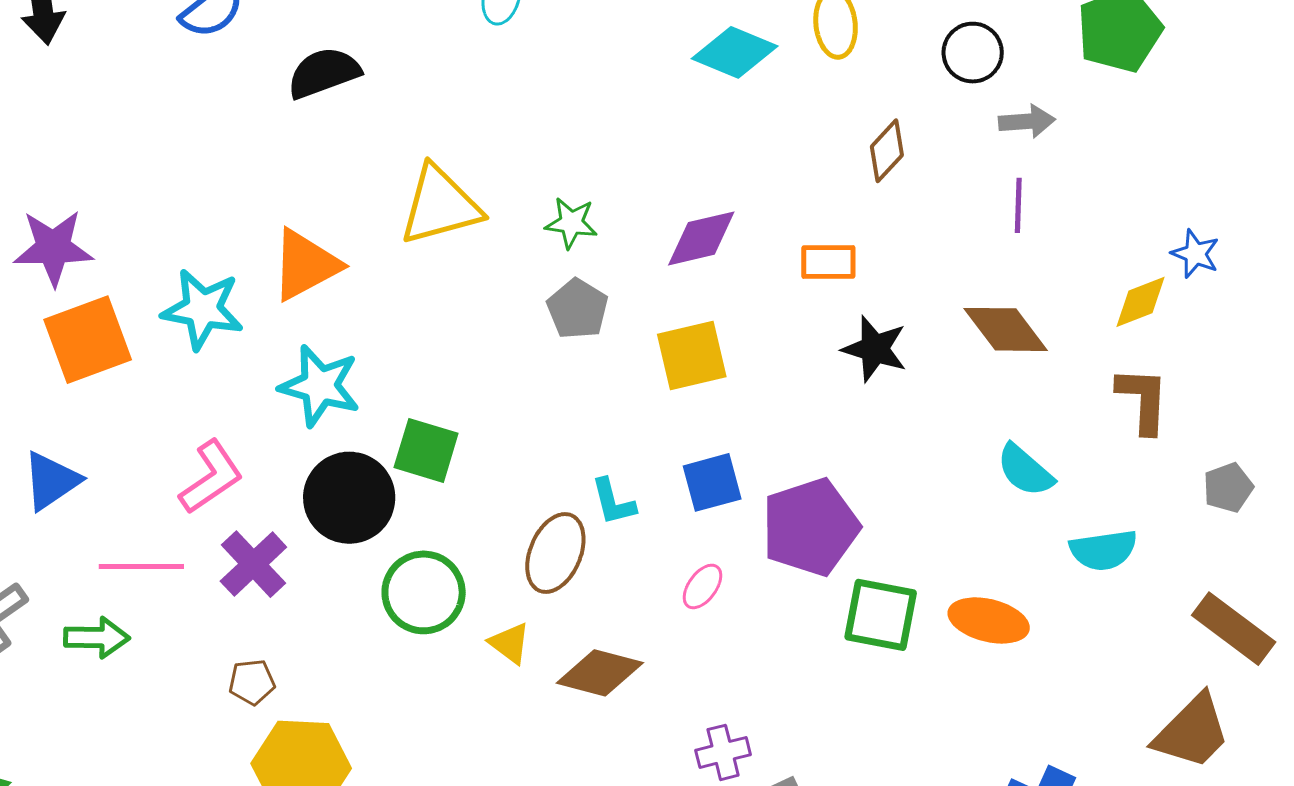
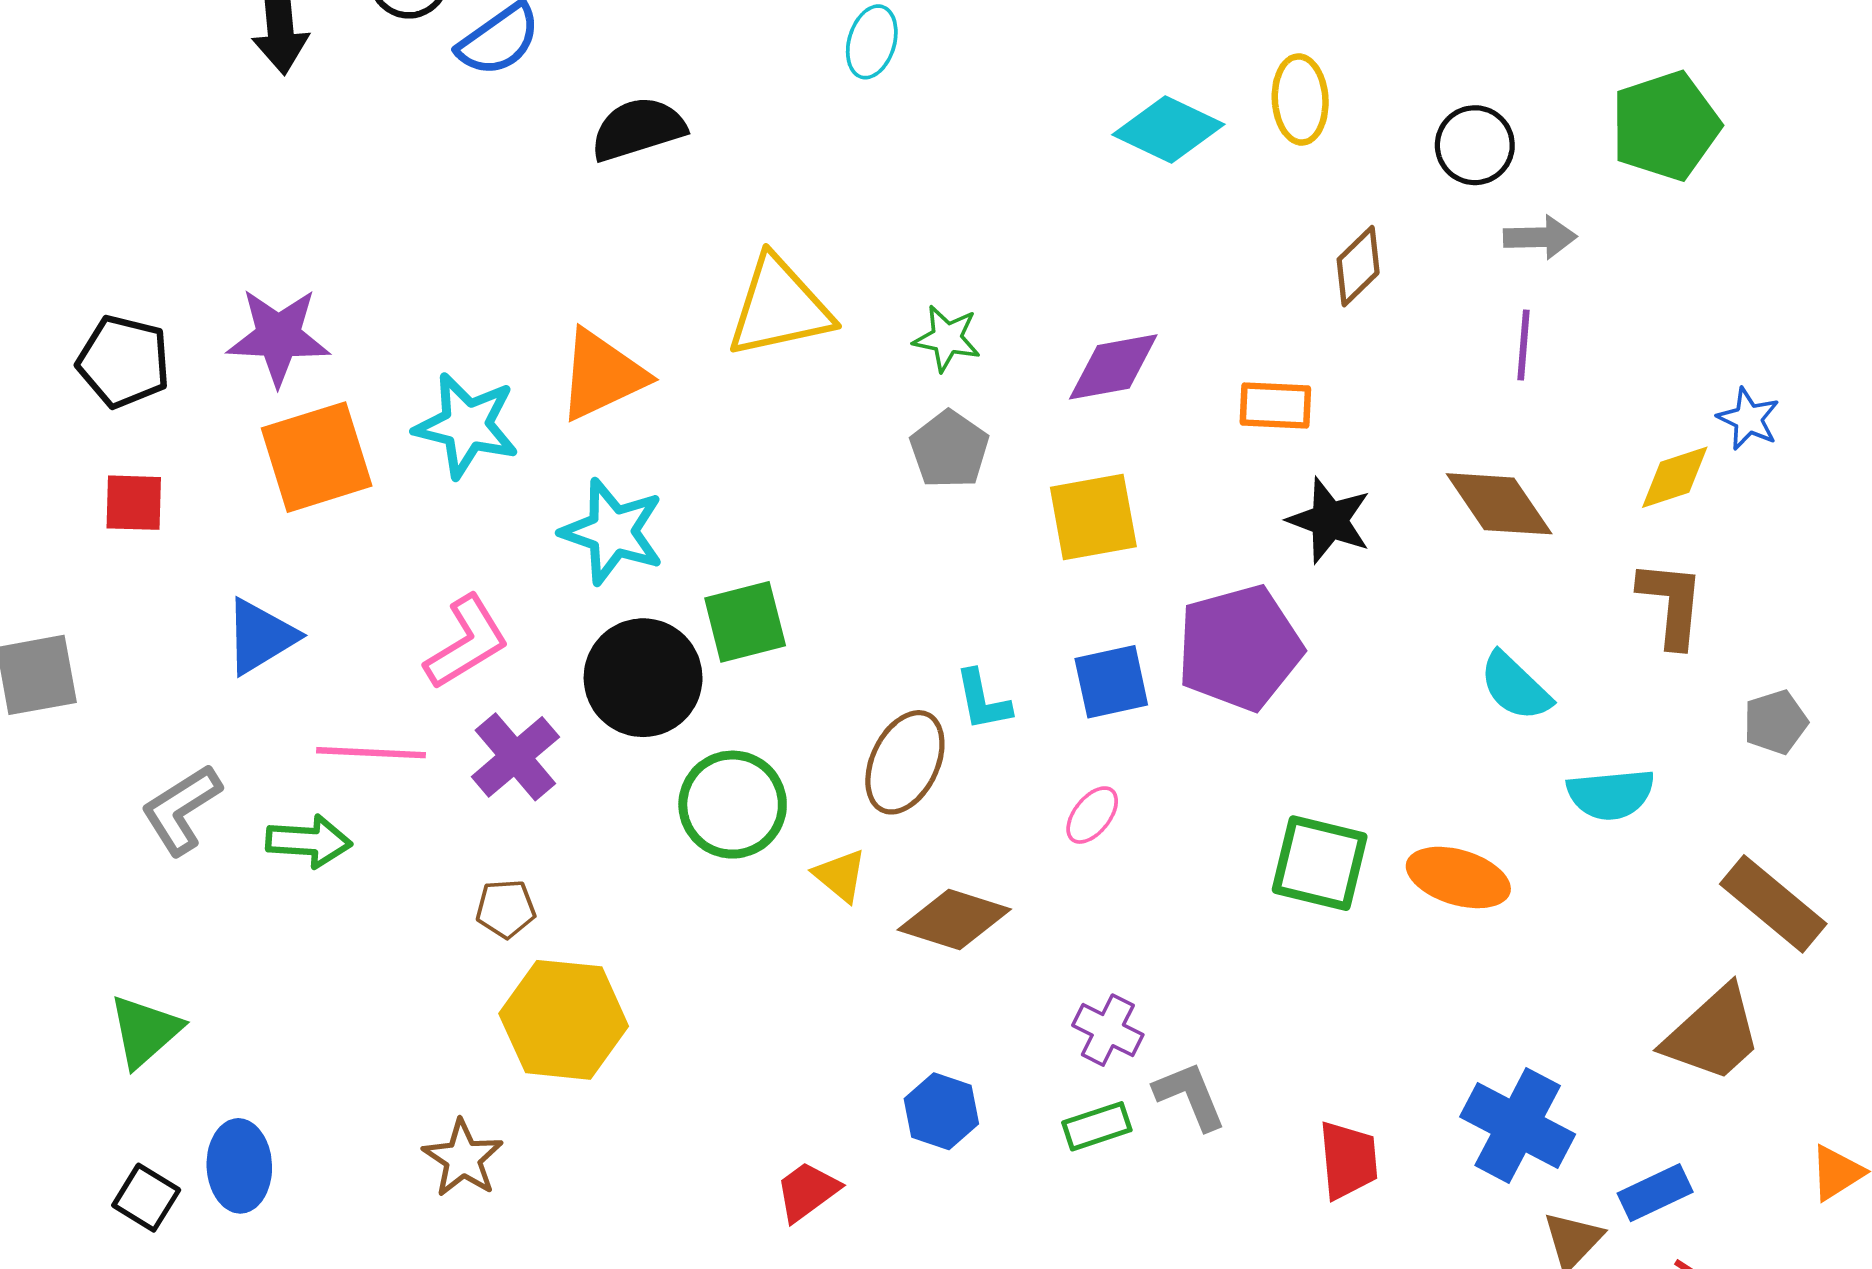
green square: (426, 450) -> (745, 622), turned -34
purple pentagon: (810, 527) -> (1239, 648), moved
purple cross: (723, 752) -> (1108, 1030), turned 38

